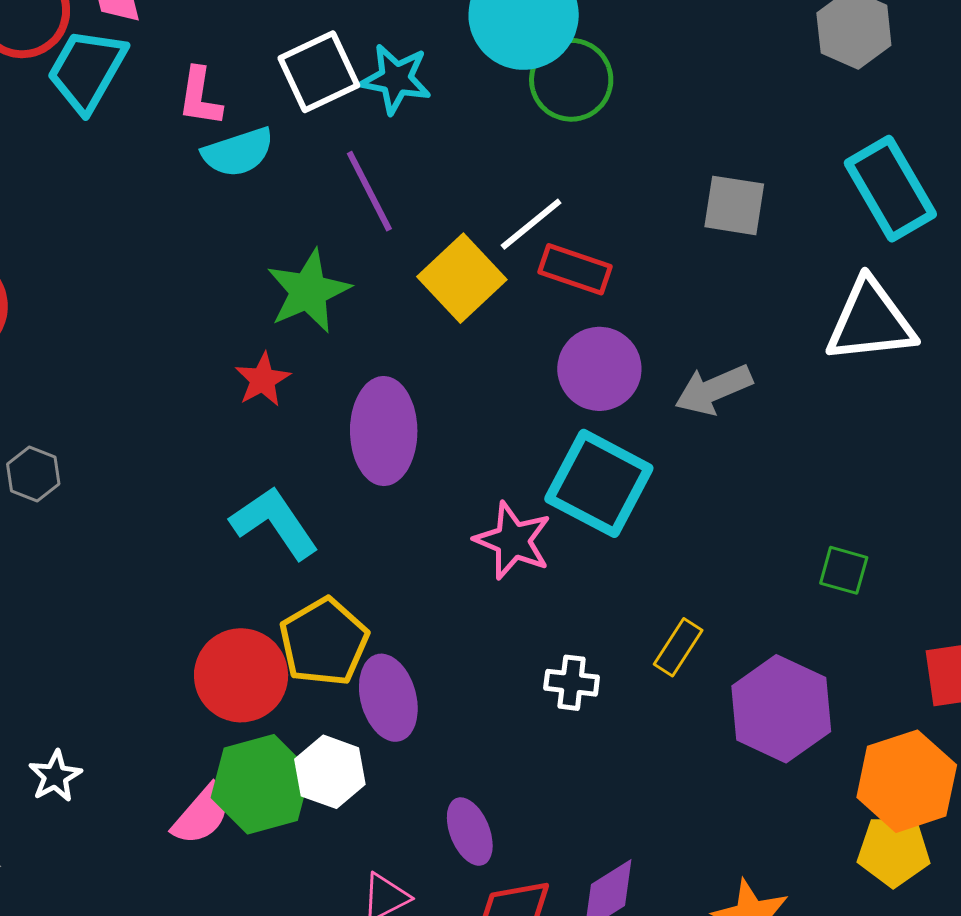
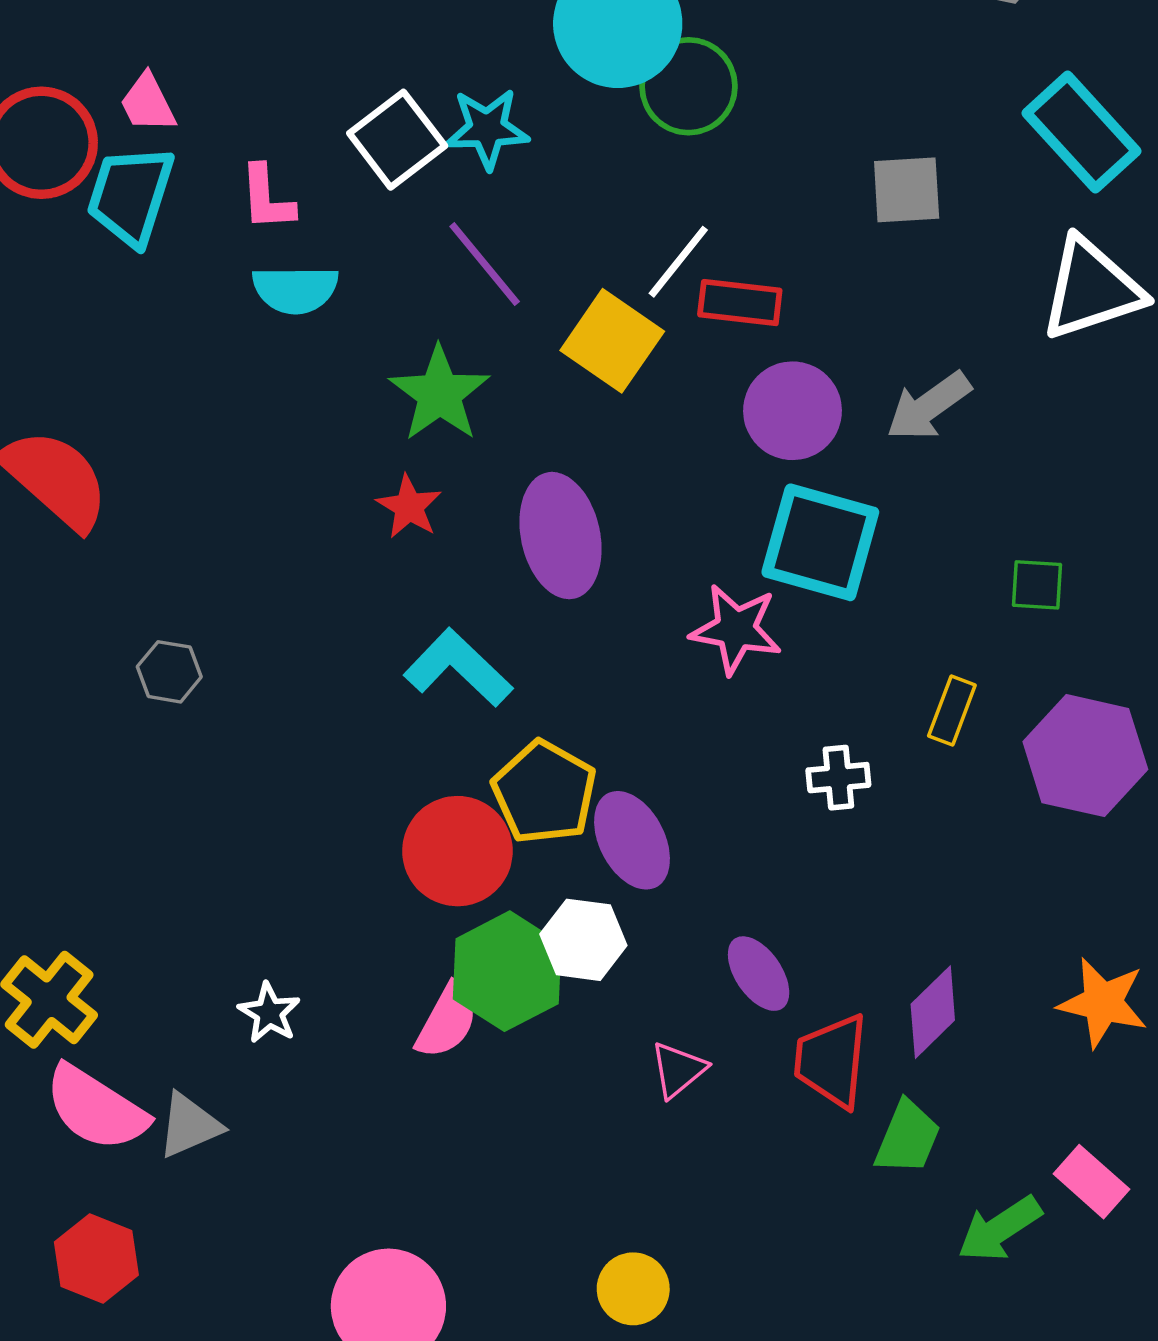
cyan semicircle: (238, 152) -> (295, 289), moved, turned 30
green square: (844, 570) -> (1037, 585), moved

